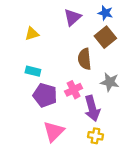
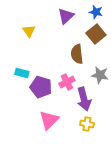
yellow triangle: (32, 34) -> (29, 31), turned -48
cyan rectangle: (33, 71) -> (22, 73), moved

